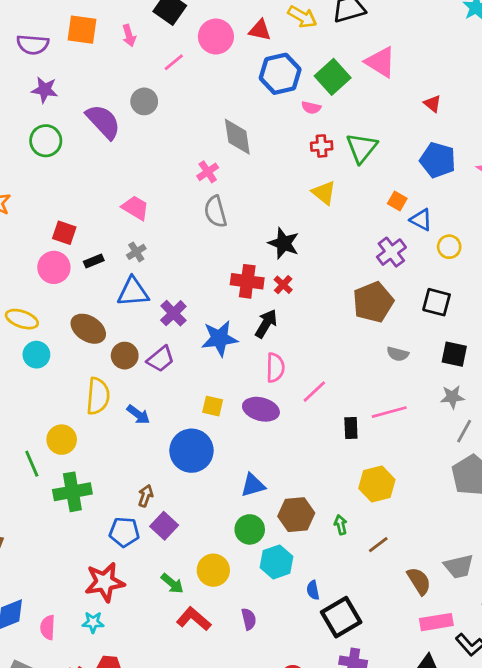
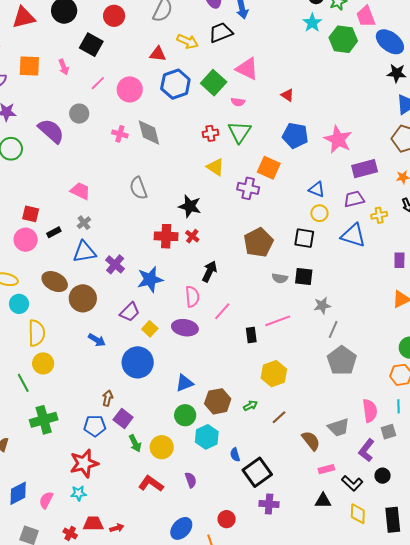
pink circle: (216, 37) -> (130, 89), moved
pink semicircle: (311, 108) -> (238, 102), moved
pink cross: (208, 172) -> (120, 134), moved, turned -35
orange square: (397, 201) -> (269, 168), size x1.6
blue triangle: (421, 220) -> (317, 189), moved
yellow circle: (449, 247) -> (319, 213), moved
purple cross: (391, 252) -> (248, 188), moved, turned -35
black arrow: (266, 324) -> (210, 271), moved
black square: (454, 354) -> (304, 276), moved
brown circle: (125, 356) -> (83, 298), size x1.4
purple trapezoid: (161, 359) -> (130, 312), moved
yellow semicircle: (98, 396) -> (37, 333), moved
yellow square: (213, 406) -> (150, 329), turned 35
green cross: (72, 492) -> (44, 420), moved
green arrow: (341, 525) -> (250, 406), turned 80
green arrow: (172, 583) -> (135, 443), moved, turned 30
pink rectangle: (436, 622) -> (326, 469), size x0.7
pink semicircle: (48, 627) -> (46, 500), turned 30

